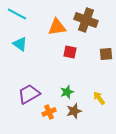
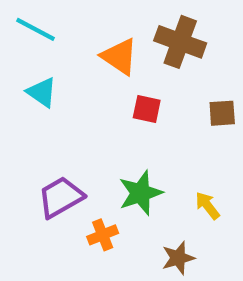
orange triangle: (57, 27) -> (119, 57), turned 42
green star: (67, 92) -> (140, 193), size x1.5
brown star: (74, 111) -> (178, 258), moved

